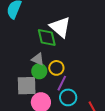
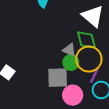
green diamond: (47, 37) -> (86, 40), moved
yellow circle: (56, 68) -> (89, 59), size x1.6

